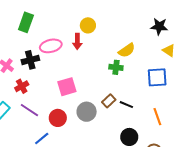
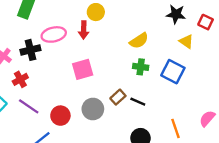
green cross: (116, 67) -> (141, 67), moved
blue square: (157, 77) -> (173, 72), turned 30
pink square: (67, 87) -> (83, 69), moved
orange line: (157, 117) -> (176, 128), moved

